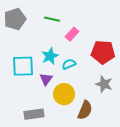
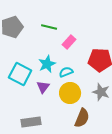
cyan square: (23, 66) -> (20, 74), turned 30
yellow circle: (64, 94) -> (70, 93), moved

